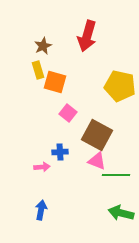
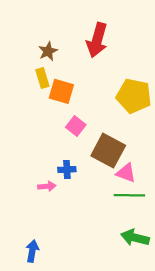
pink triangle: (97, 161) -> (126, 173), moved
blue arrow: (41, 210) -> (32, 251), moved

